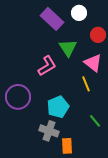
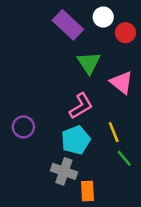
red circle: (98, 35) -> (125, 33), moved
pink L-shape: (47, 66) -> (81, 106), moved
yellow line: (86, 84) -> (114, 132), moved
purple circle: (18, 97) -> (23, 127), size x0.7

